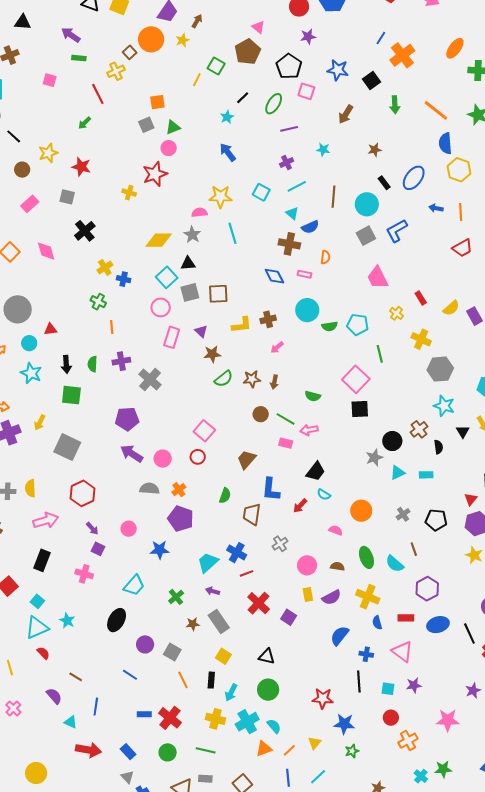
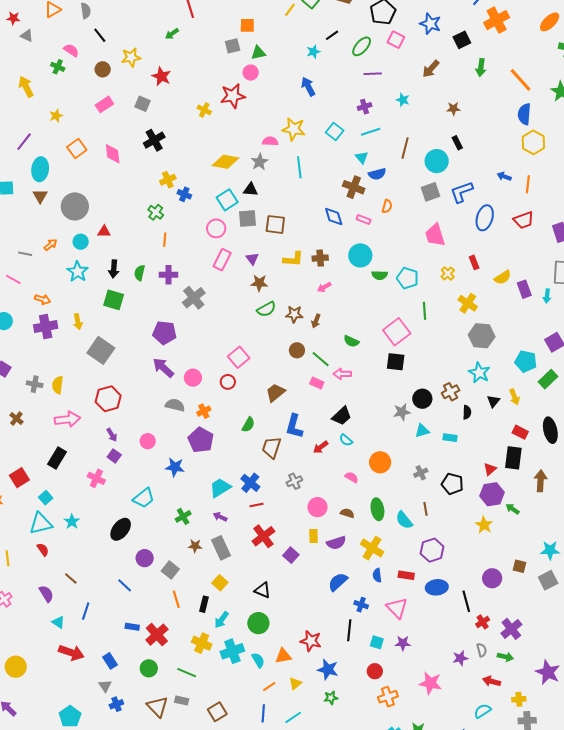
blue ellipse: (414, 178) -> (485, 218), moved, turned -30
yellow arrow: (40, 422) -> (78, 322), turned -49
orange triangle: (264, 749) -> (283, 656), moved

